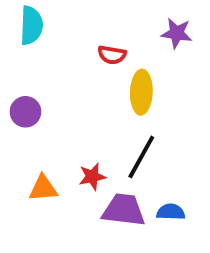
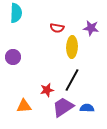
purple star: (177, 33) -> (91, 28), moved
orange triangle: (43, 188) -> (24, 106), moved
purple trapezoid: (124, 210) -> (63, 107), turned -40

